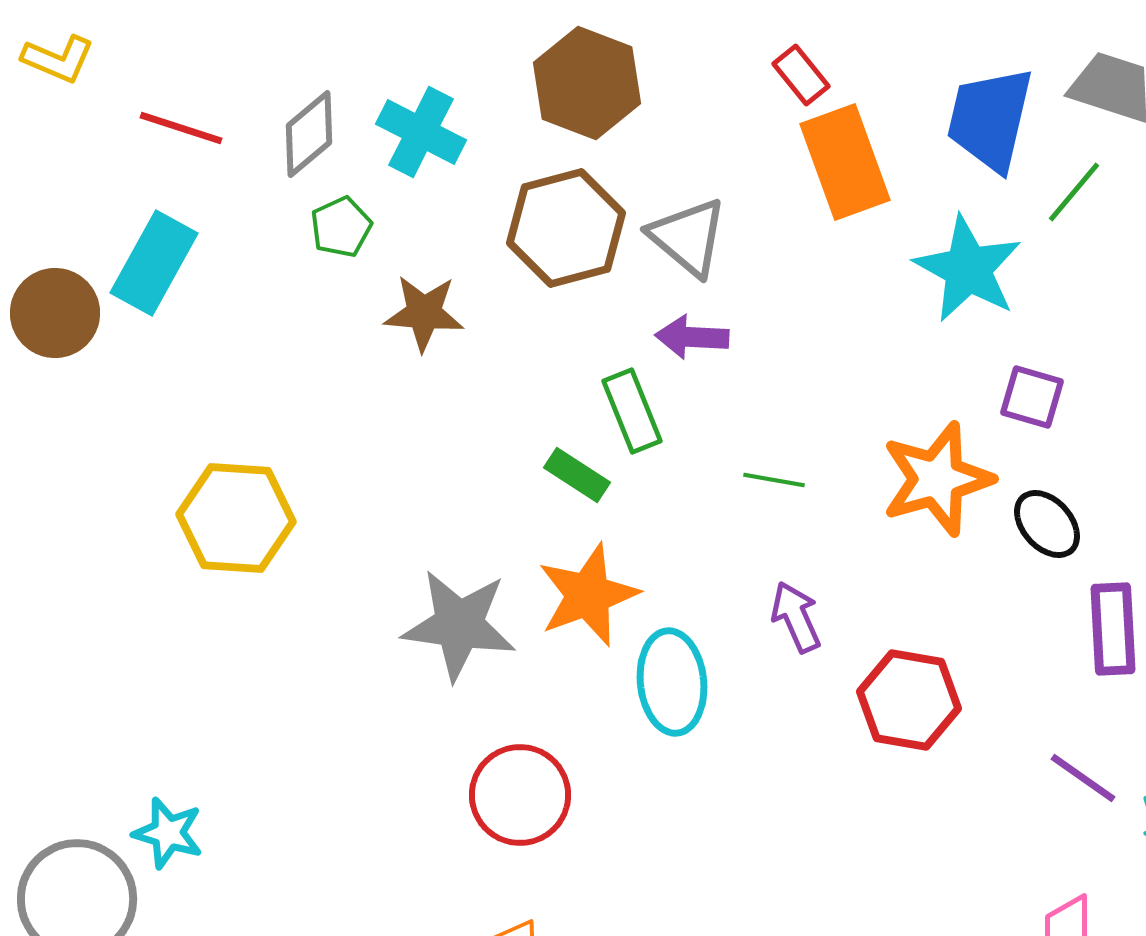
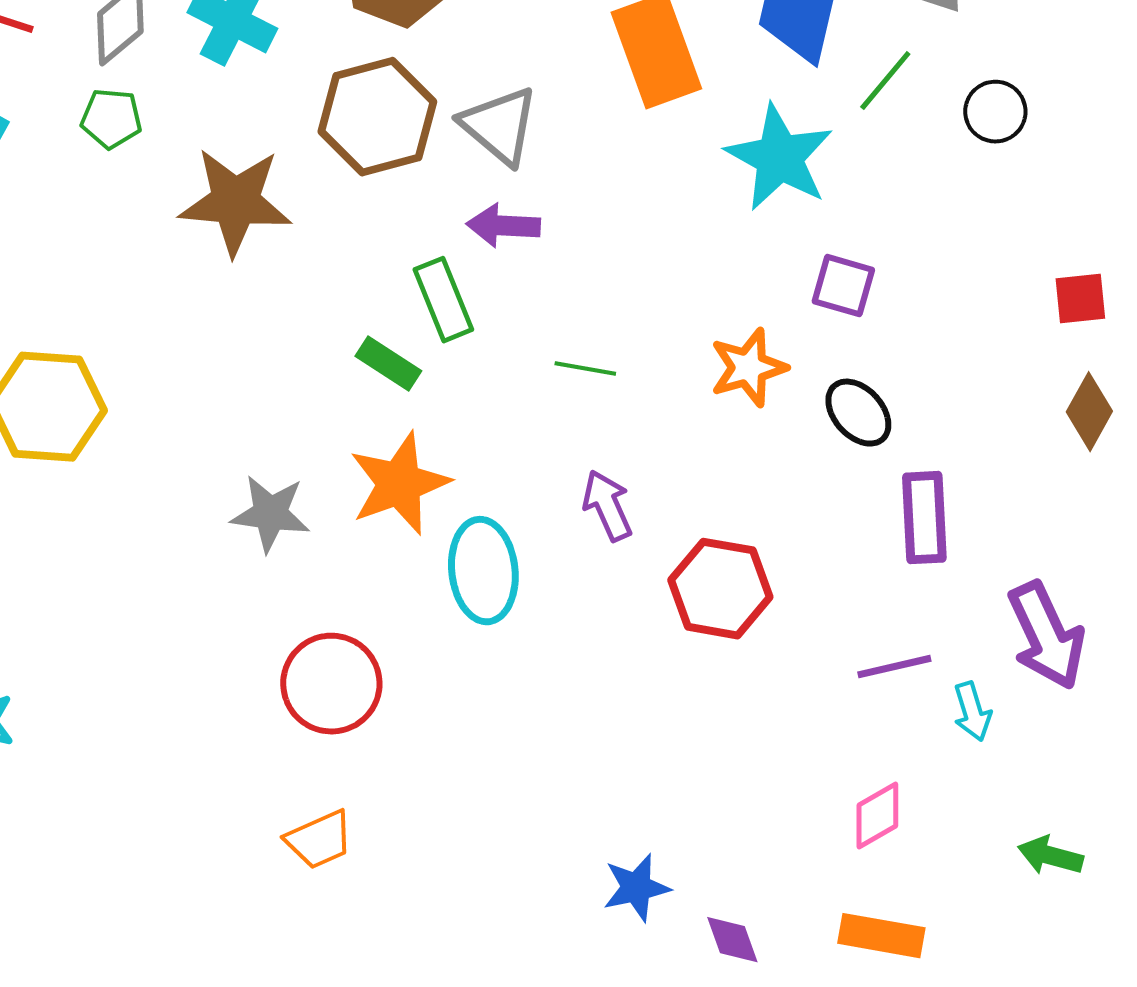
green pentagon: (341, 227) -> (111, 119), moved, turned 30
brown star: (424, 313) -> (235, 202), size x1.4
orange star: (937, 479) -> (748, 368), size x0.7
gray star: (459, 625) -> (270, 514), size x0.7
purple line: (1083, 778) -> (894, 667), turned -48

